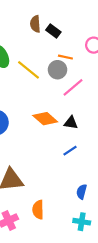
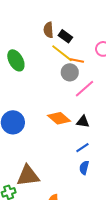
yellow line: (29, 70) -> (62, 53), moved
blue semicircle: (82, 192) -> (84, 168), moved

